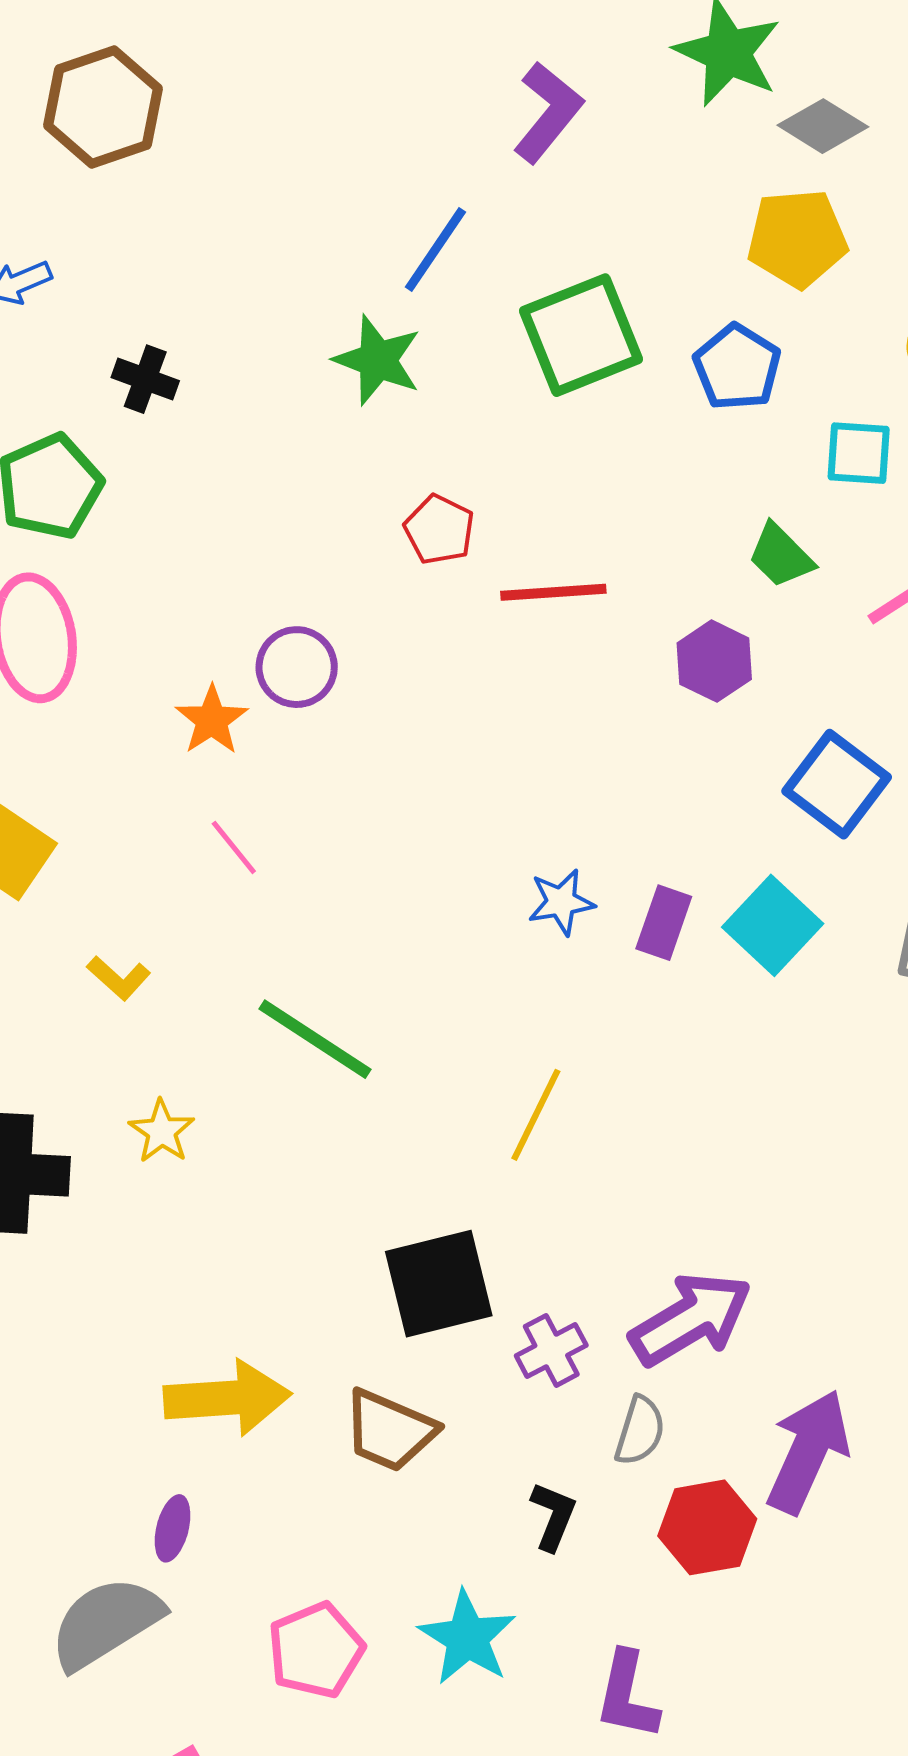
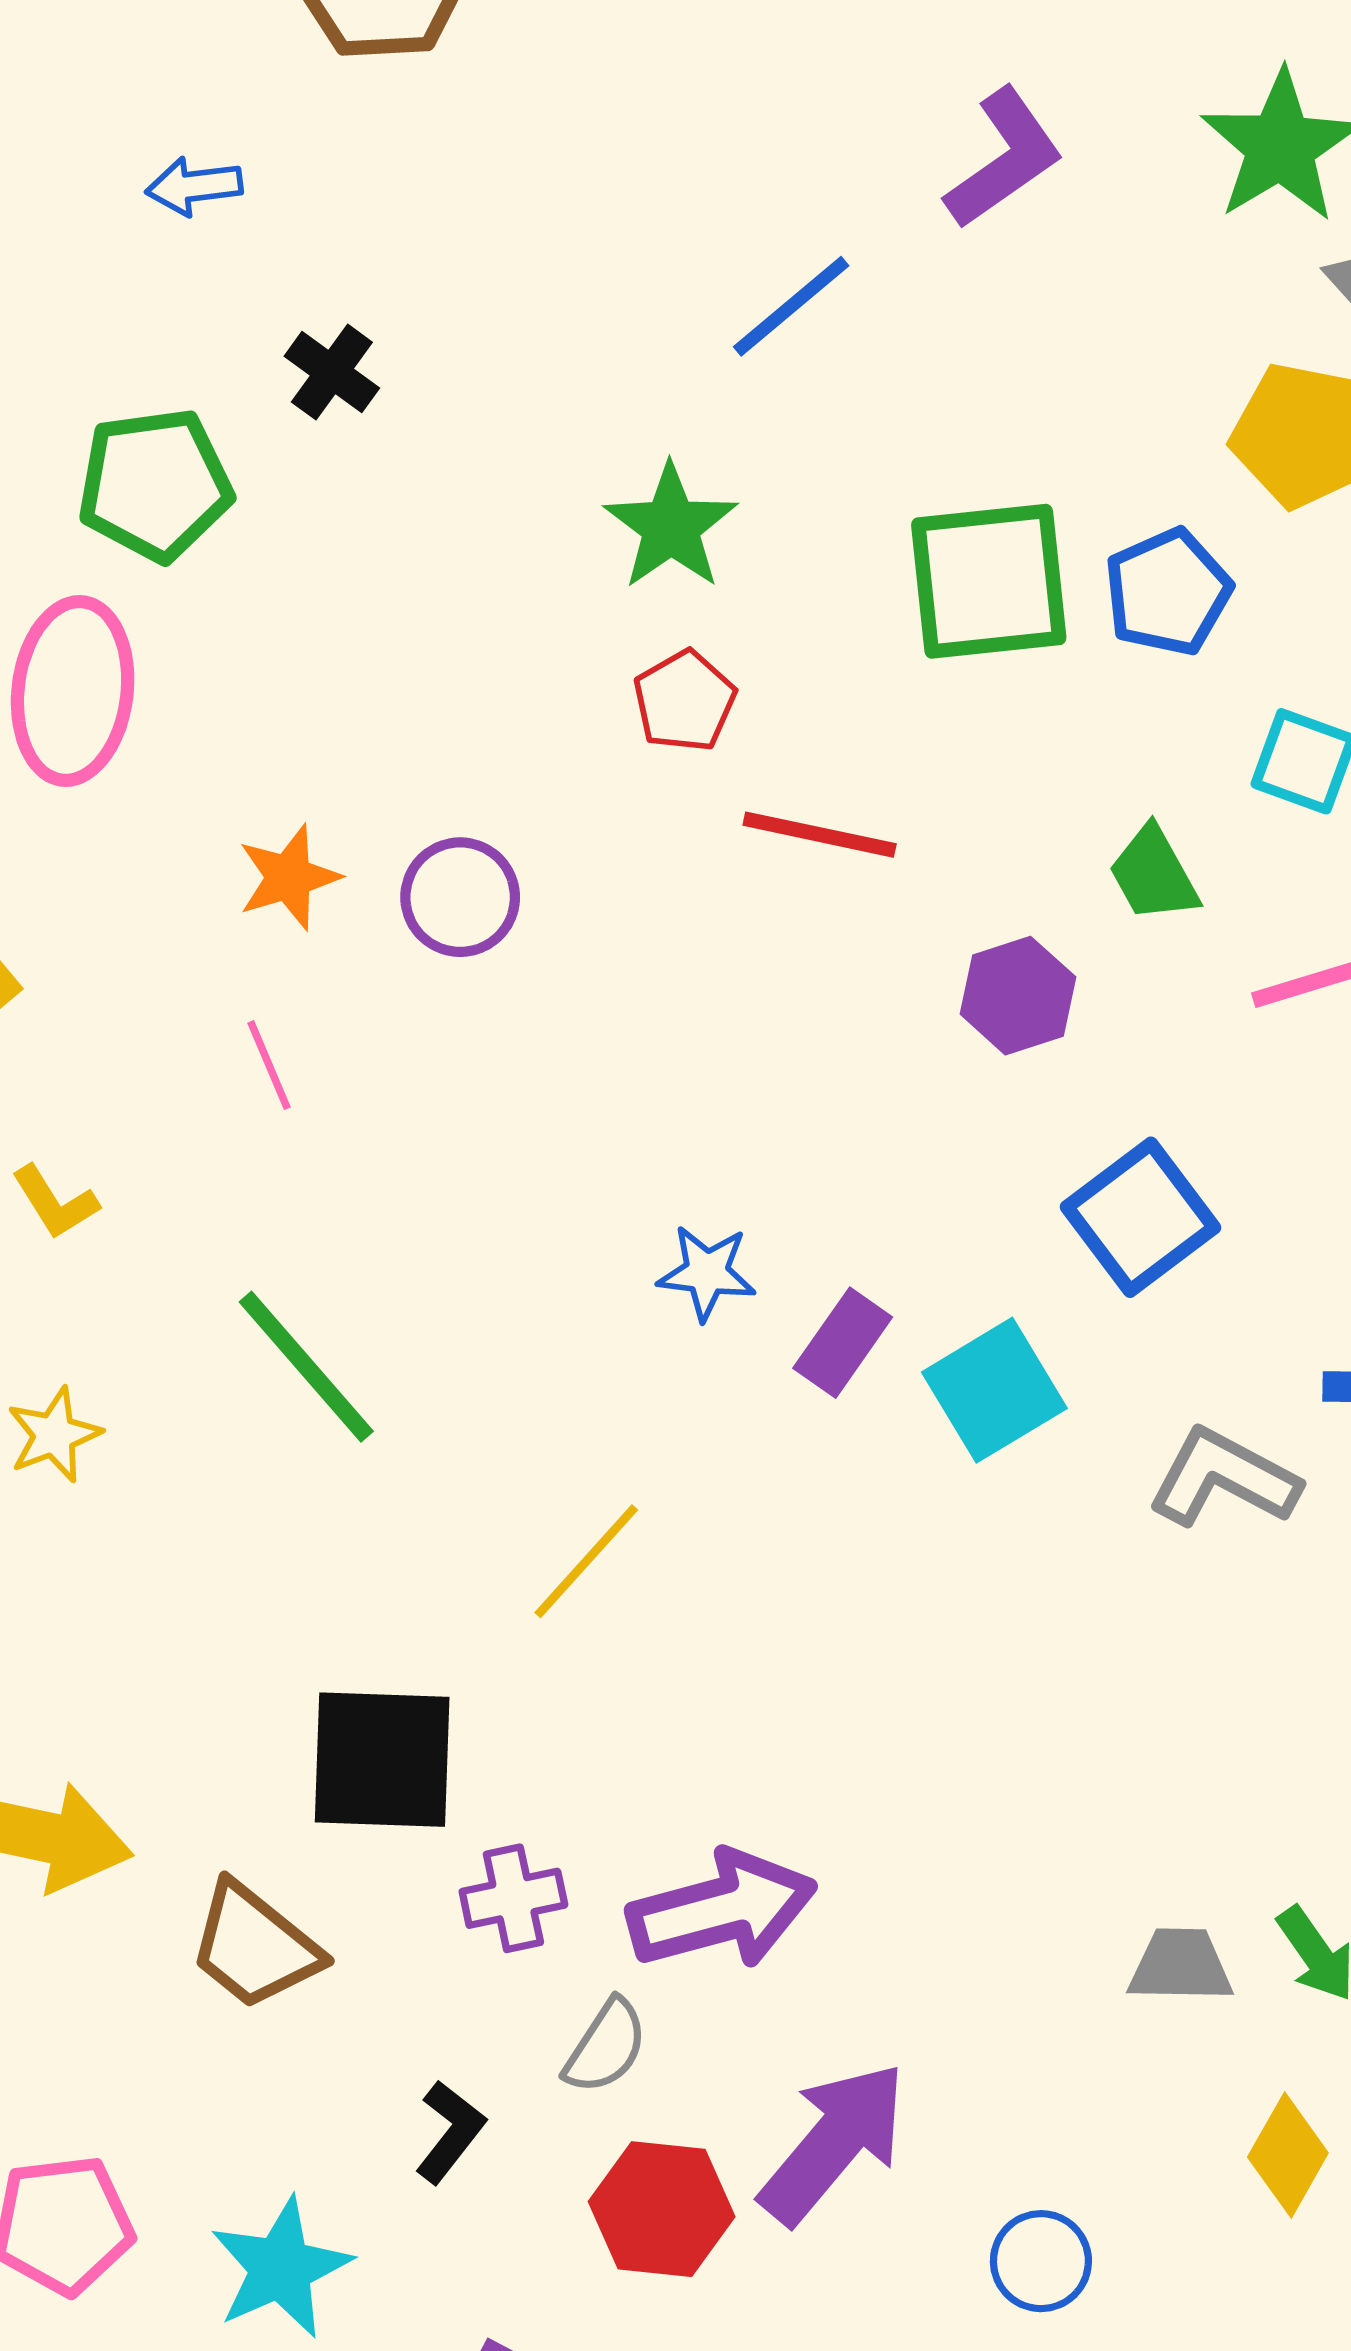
green square: (581, 335) -> (989, 581), moved
green star: (378, 360) -> (671, 527), moved
purple circle: (297, 667) -> (460, 897), moved

